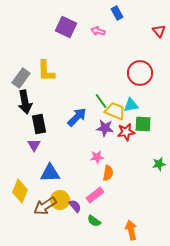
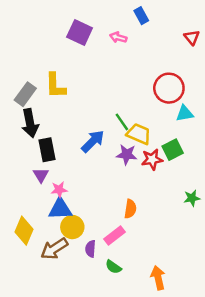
cyan triangle: (131, 105) -> (185, 113), moved
green square: (143, 124) -> (173, 150), turned -30
pink star: (97, 157) -> (59, 190), moved
yellow circle: (60, 200) -> (72, 227), moved
purple semicircle: (75, 206) -> (90, 249), turned -136

